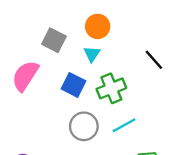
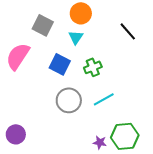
black line: (154, 60) -> (128, 31), moved
green cross: (111, 88) -> (93, 67), size x0.7

